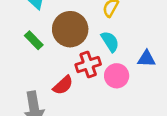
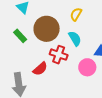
red cross: (88, 65) -> (59, 55), turned 36
pink circle: (117, 76) -> (87, 67), moved

